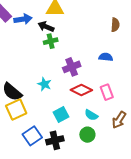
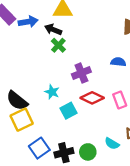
green cross: (51, 41) -> (58, 45), turned -32
cyan square: (61, 114) -> (69, 111), moved
cyan semicircle: (91, 115) -> (112, 144), moved
green circle: (87, 135) -> (88, 152), moved

